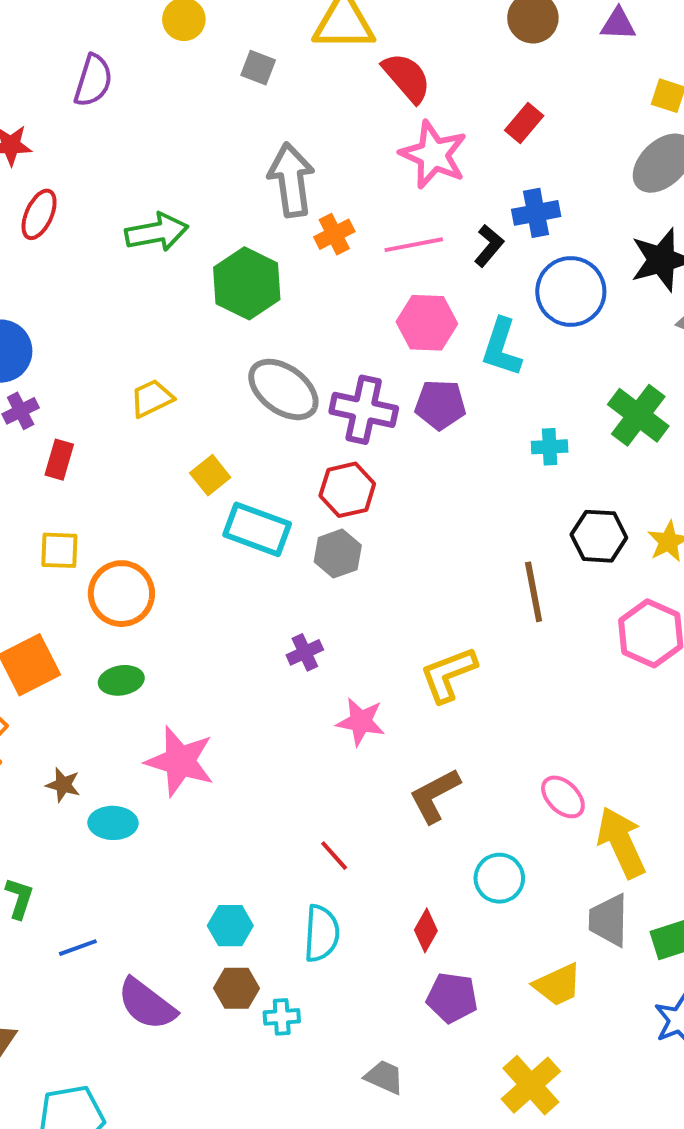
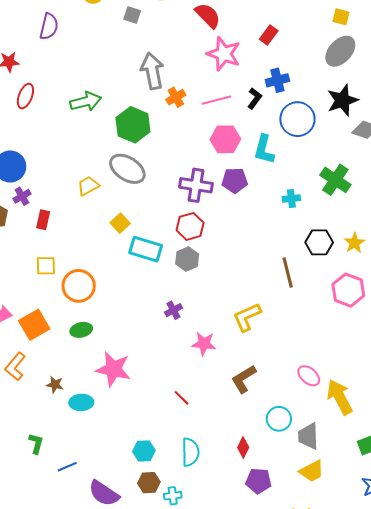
gray ellipse: (283, 389) -> (127, 169), moved
red line: (334, 856) -> (182, 398), moved
gray trapezoid: (609, 920) -> (308, 436), moved

